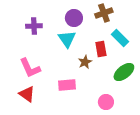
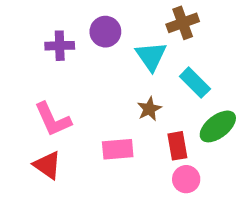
purple circle: (74, 18) -> (105, 32), moved
cyan rectangle: (120, 38) -> (195, 83), moved
cyan triangle: (67, 39) -> (151, 56), moved
red rectangle: (101, 49) -> (177, 146), moved

